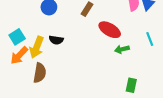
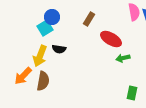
cyan square: (17, 37) -> (45, 28), moved
orange arrow: (19, 55) -> (23, 76), moved

